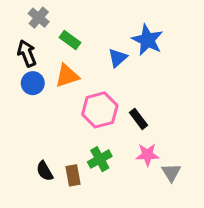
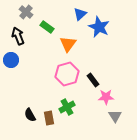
blue triangle: (118, 58) -> (80, 14), moved
orange triangle: (67, 76) -> (68, 44), moved, turned -36
blue circle: (33, 83) -> (11, 60), moved
pink star: (147, 155) -> (106, 97), moved

